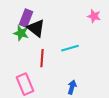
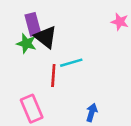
purple rectangle: (26, 18) -> (33, 24), turned -36
cyan line: (70, 48) -> (71, 63), moved

